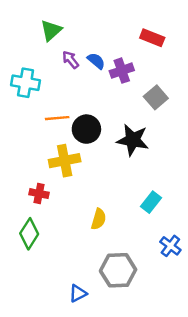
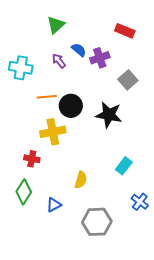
green triangle: (51, 30) -> (56, 25), moved
purple arrow: (71, 60) -> (59, 61), moved
blue triangle: (78, 293) -> (54, 205), moved

